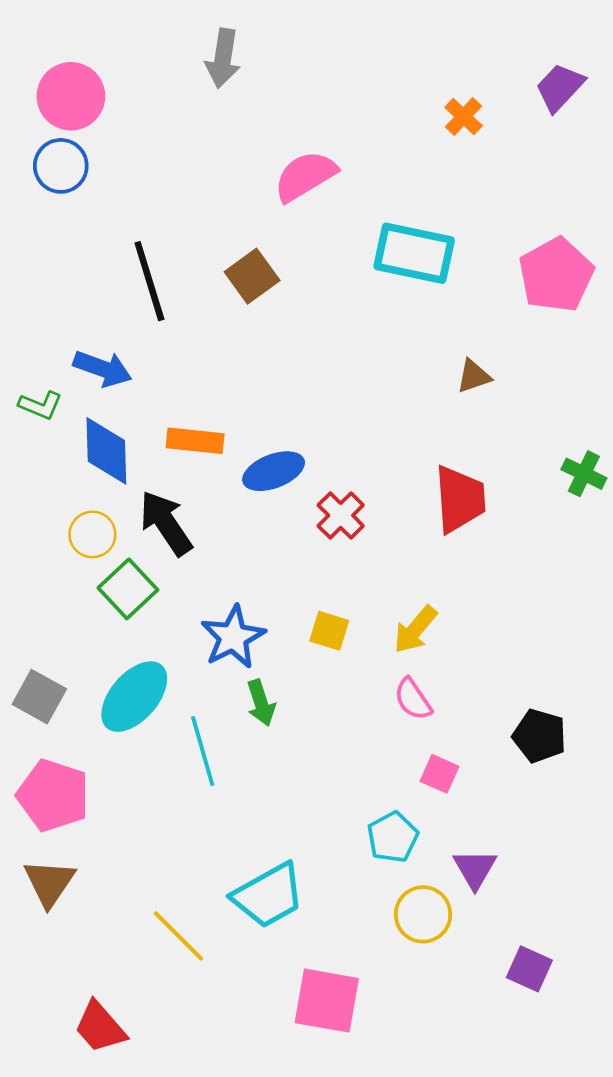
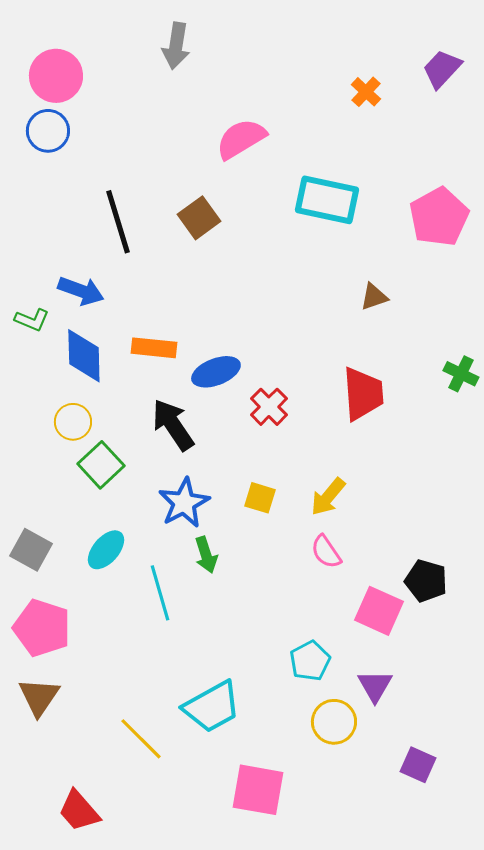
black arrow: (166, 523) -> (173, 425), moved
cyan ellipse: (134, 697) -> (106, 550), size x0.7
pink square: (439, 774) -> (379, 611), moved, size x1.6

